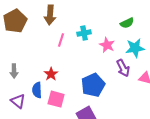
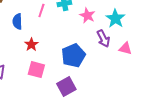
cyan star: (135, 48) -> (115, 18), turned -30
blue semicircle: (37, 90) -> (17, 22), moved

